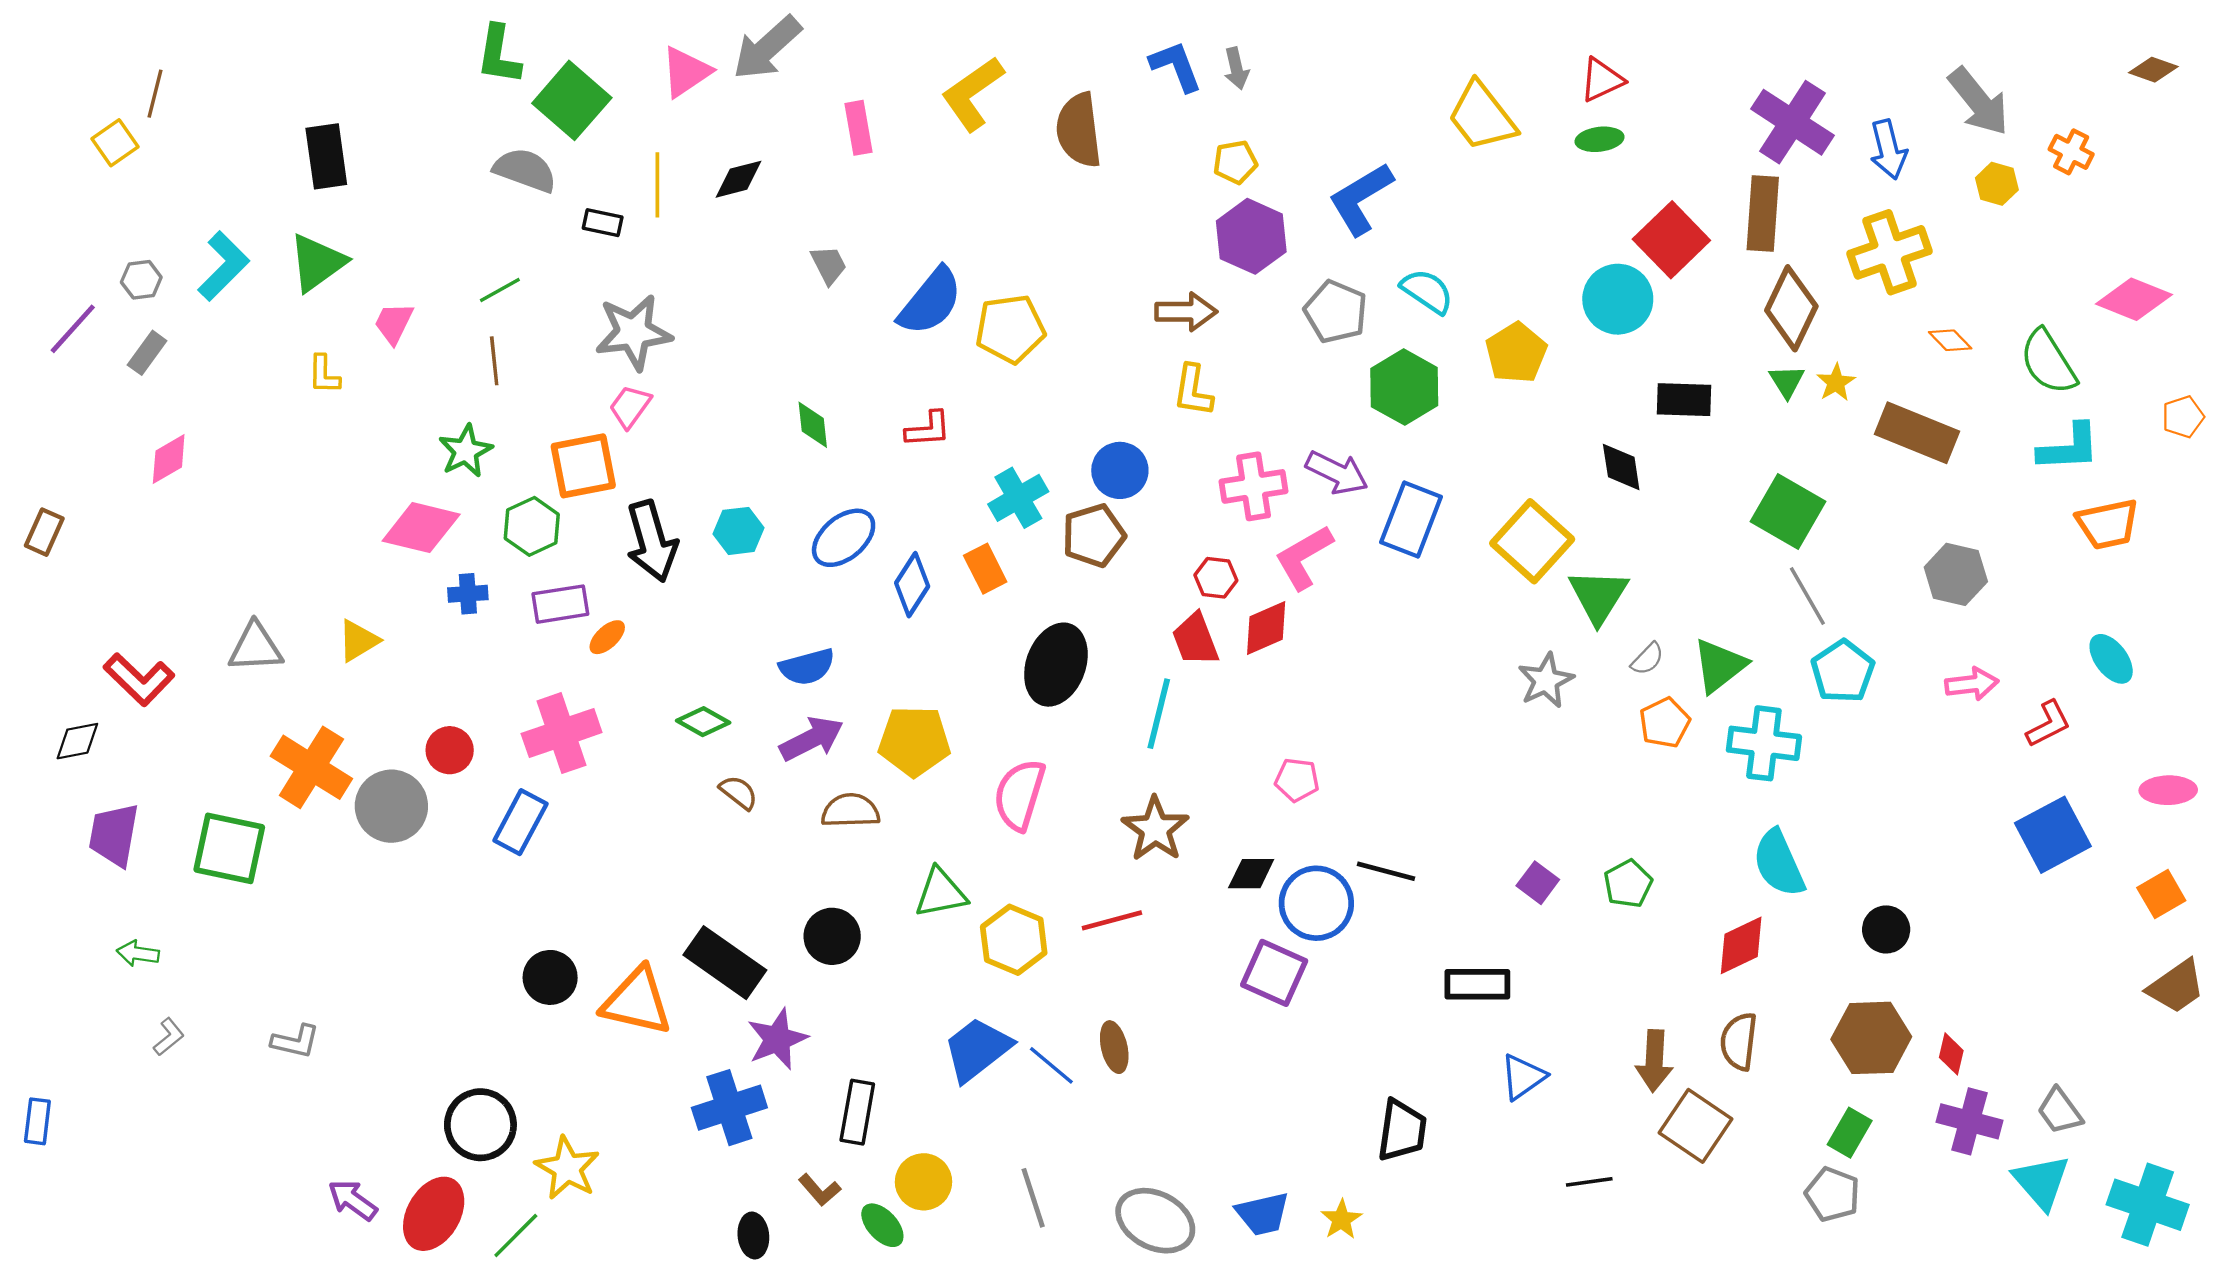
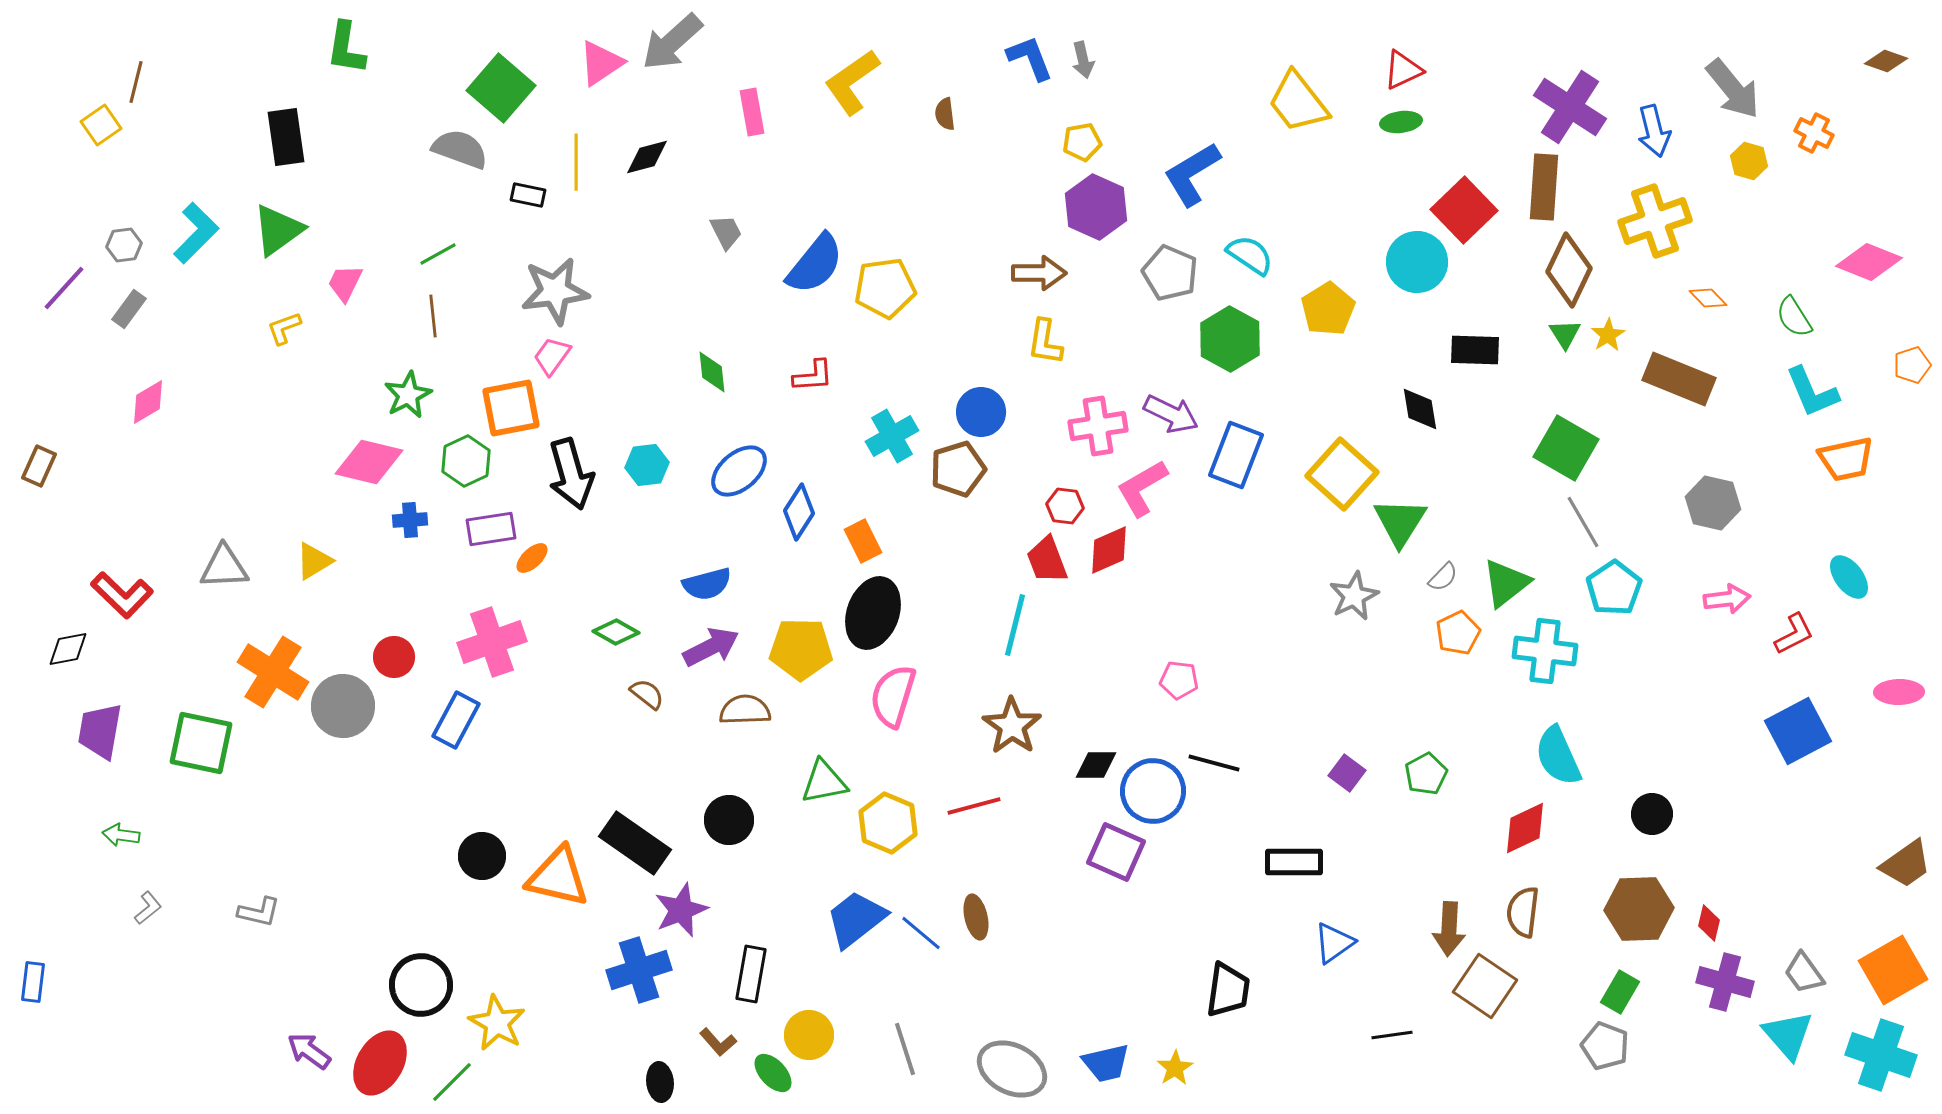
green L-shape: (499, 55) -> (346, 48), moved
brown semicircle: (1079, 130) -> (945, 114), size x0.5
green semicircle: (2048, 362) -> (1794, 317), size x0.7
yellow L-shape: (324, 375) -> (284, 328), turned 69
cyan L-shape: (2069, 448) -> (1812, 392), turned 70
orange rectangle: (985, 569) -> (863, 541), moved
black ellipse: (1056, 665) -> (873, 613), moved
pink pentagon: (1297, 780) -> (1179, 680), moved
orange square: (2161, 894) -> (1893, 970), moved, size x1.6

